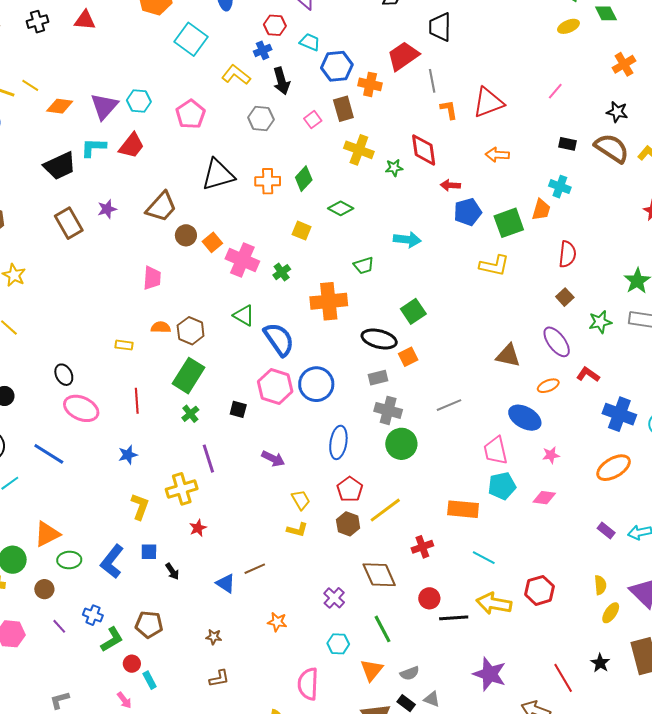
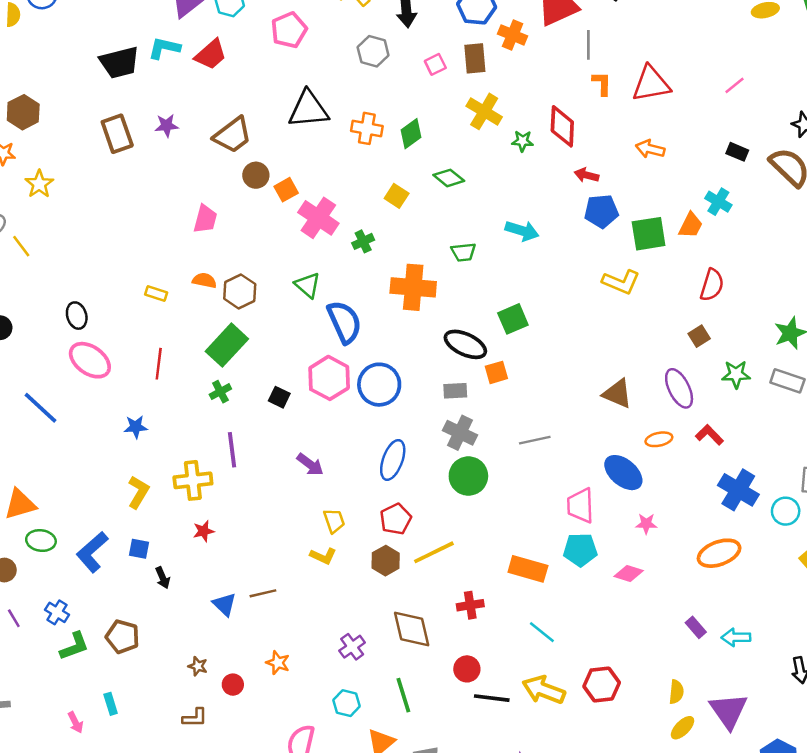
red circle: (132, 664) -> (233, 685), moved

